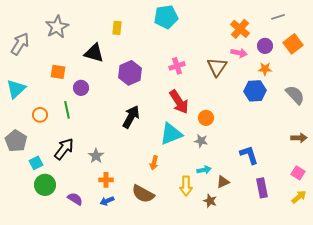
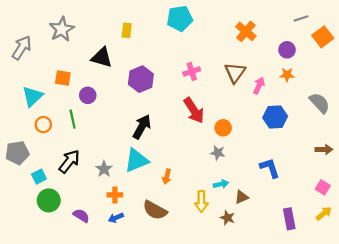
orange cross: (240, 29) -> (246, 31), moved
orange square: (293, 44) -> (323, 37), moved
pink arrow: (239, 53) -> (259, 86), moved, turned -77
cyan triangle: (16, 89) -> (32, 96), moved
blue hexagon: (255, 91) -> (275, 117), moved
cyan triangle: (171, 134) -> (136, 160), moved
gray pentagon: (16, 141) -> (17, 153), turned 30
purple rectangle: (262, 188) -> (289, 219), moved

